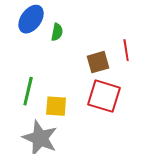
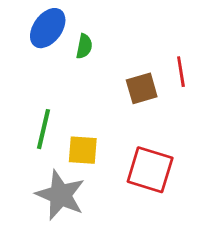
red square: (104, 96) -> (150, 170), moved

